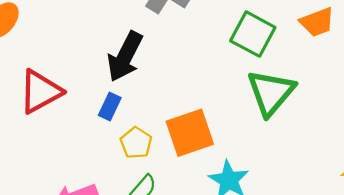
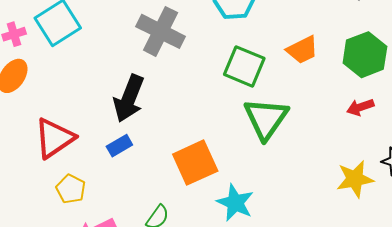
blue rectangle: (110, 107) -> (119, 146), turned 40
yellow pentagon: (136, 143) -> (71, 189), moved

